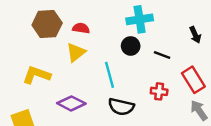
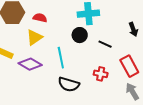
purple diamond: (71, 103) -> (30, 64), moved

